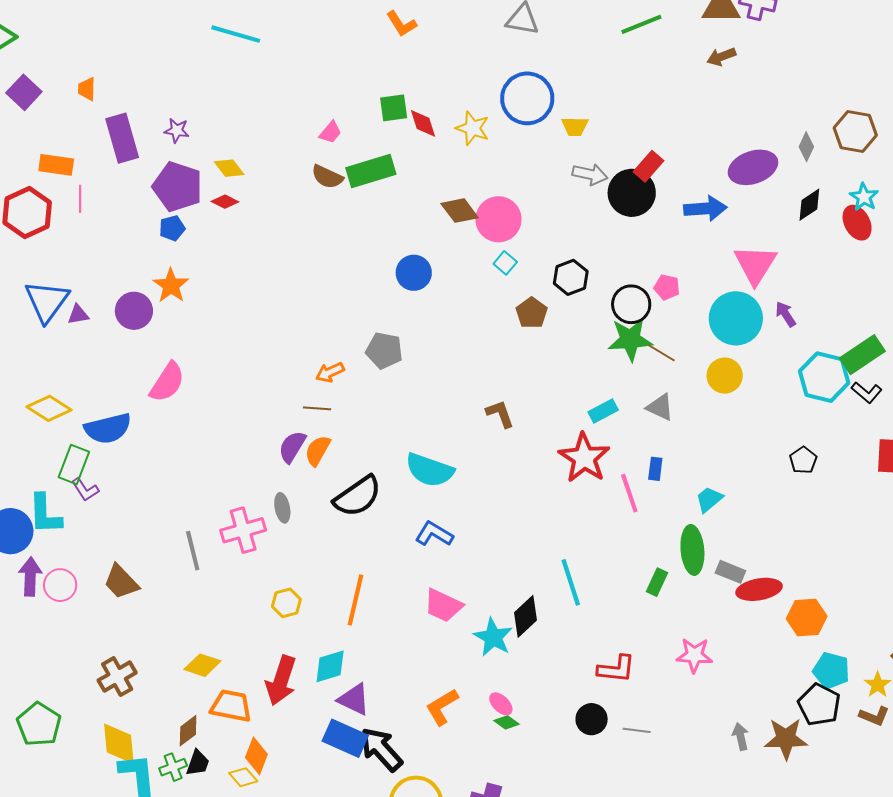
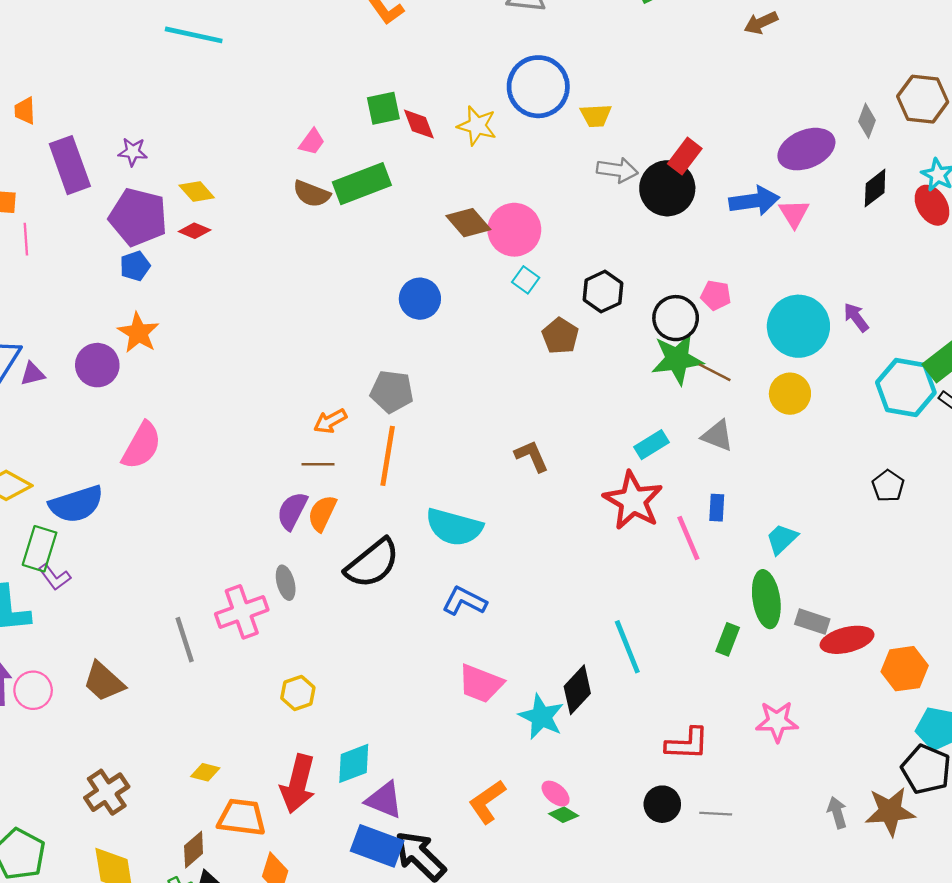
pink triangle: (755, 265) -> (794, 214), moved, size x0.6
orange line: (355, 600) -> (388, 456), moved
yellow diamond: (202, 665) -> (205, 772), size x0.7

